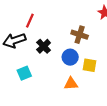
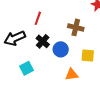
red line: (30, 21) -> (38, 18), moved
blue circle: (70, 57) -> (61, 49), moved

